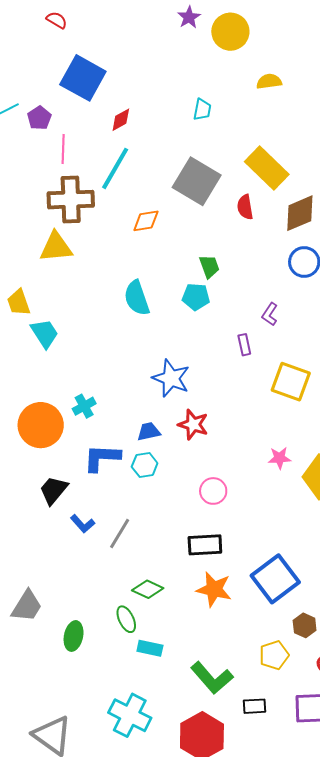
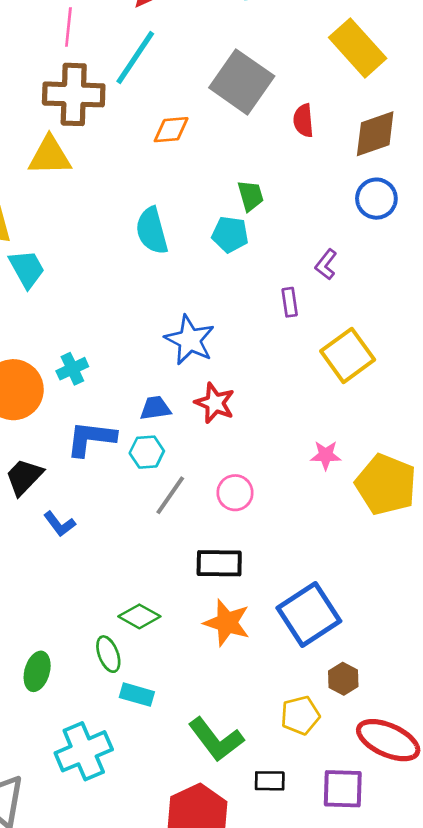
yellow rectangle: (267, 168) -> (358, 48), moved
yellow square: (291, 382) -> (348, 355), turned 30
gray line: (120, 533) -> (170, 495), moved
cyan cross: (130, 715) -> (84, 751), moved, turned 36

